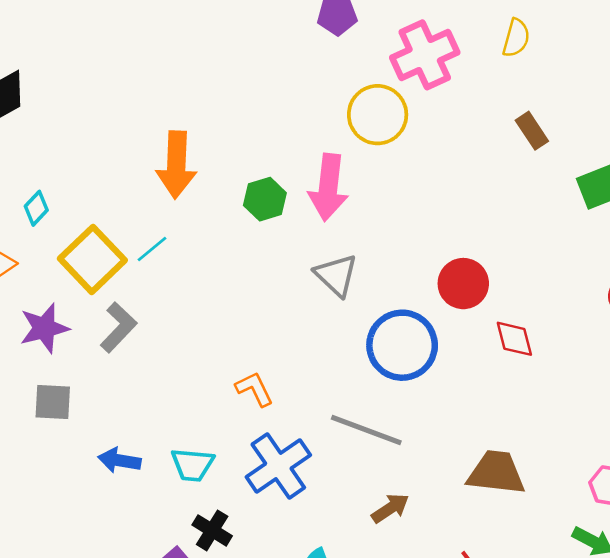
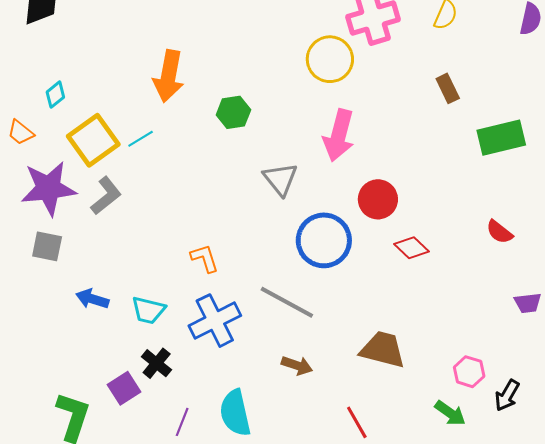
pink arrow: (328, 187) -> (339, 135), moved
purple star: (44, 328) -> (48, 188), size x1.4
red diamond: (514, 339) -> (412, 248), turned -40
brown arrow: (390, 508) -> (297, 365), turned 44

